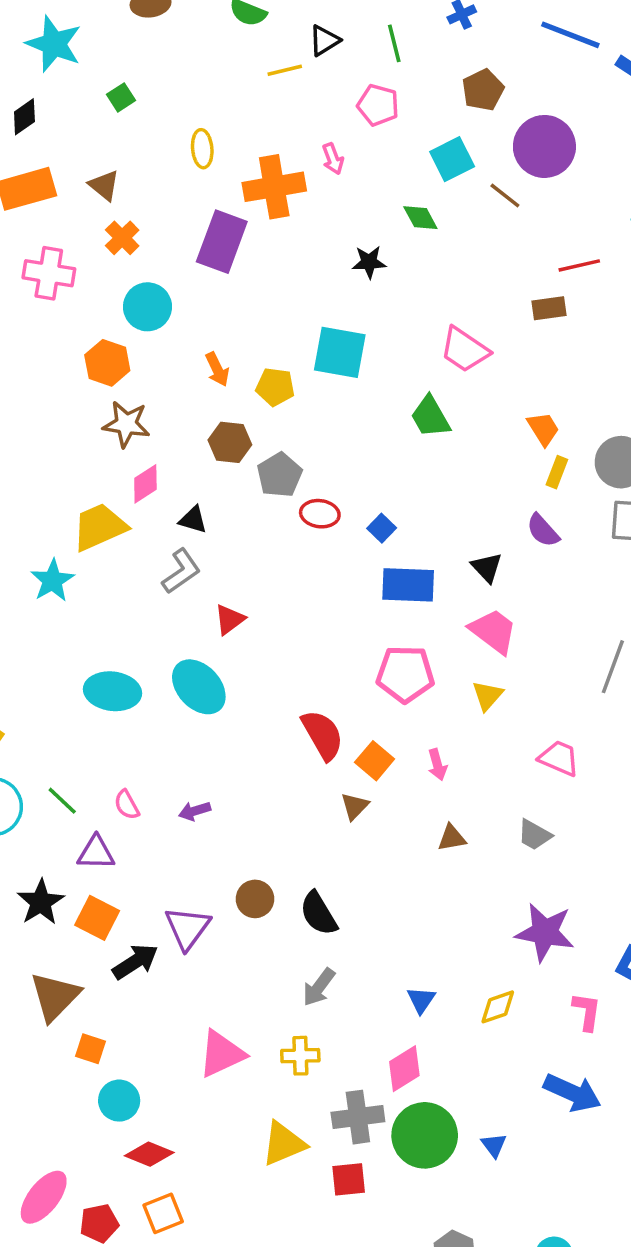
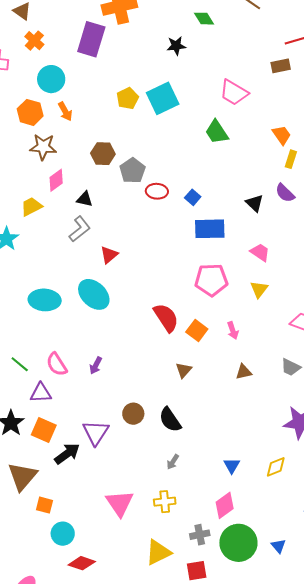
cyan square: (340, 352) -> (163, 98), turned -32
orange arrow: (217, 369) -> (65, 111), moved
yellow pentagon: (275, 387) -> (128, 98), moved, turned -30
yellow trapezoid: (99, 527) -> (31, 207), size x0.7
black triangle: (487, 567) -> (255, 203), moved
pink trapezoid: (493, 631) -> (260, 252), size x0.7
pink semicircle: (127, 805) -> (57, 364), size x1.4
brown triangle: (355, 806) -> (184, 370), moved
purple arrow: (195, 811) -> (96, 366), turned -42
gray arrow: (319, 987) -> (173, 462), size x0.7
pink triangle: (222, 1054) -> (120, 503), turned -36
gray cross: (358, 1117) -> (200, 535), size x0.7

